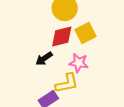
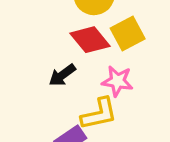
red diamond: (62, 37) -> (90, 40), turned 65

